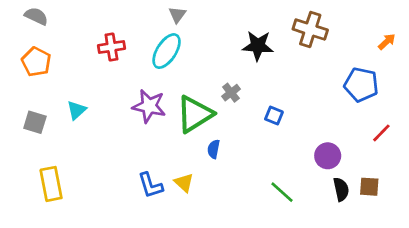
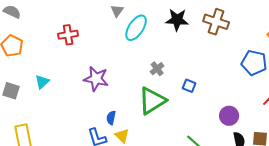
black star: (258, 46) -> (177, 20), moved
cyan ellipse: (167, 51) -> (136, 28), moved
green triangle: (195, 114) -> (152, 101), moved
blue semicircle: (214, 149) -> (111, 118), moved

